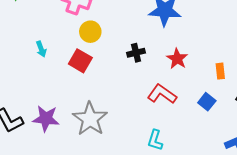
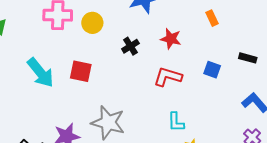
yellow circle: (90, 32) -> (92, 23), moved
cyan arrow: (41, 49) -> (40, 73), size x2.0
orange rectangle: (220, 71) -> (212, 18), moved

